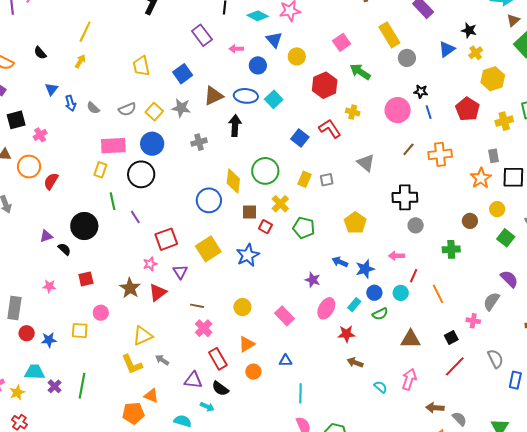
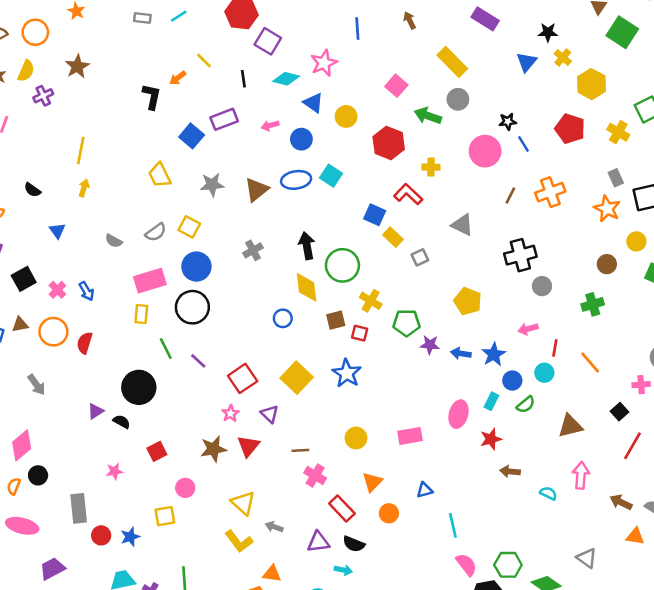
purple rectangle: (202, 35) -> (224, 119), turned -60
gray circle: (407, 58) -> (458, 99), moved
blue square: (183, 74) -> (192, 136), moved
blue arrow: (71, 103) -> (86, 291), moved
gray star: (181, 108) -> (212, 185), moved
yellow cross: (504, 121) -> (618, 132), turned -30
black arrow: (235, 126) -> (307, 246), moved
yellow rectangle: (304, 179) -> (393, 237), moved, turned -56
blue circle: (209, 200) -> (283, 318), size x0.6
purple star: (313, 280) -> (430, 345), moved
brown star: (130, 288) -> (213, 449), turned -30
pink rectangle: (285, 316) -> (410, 436), turned -42
yellow triangle: (143, 336) -> (243, 503), turned -40
brown arrow: (435, 408) -> (621, 502), turned 36

